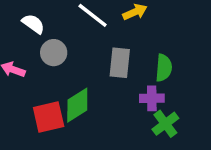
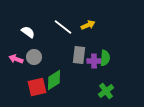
gray circle: (54, 53) -> (34, 57), moved
purple cross: (152, 98) -> (94, 61), moved

